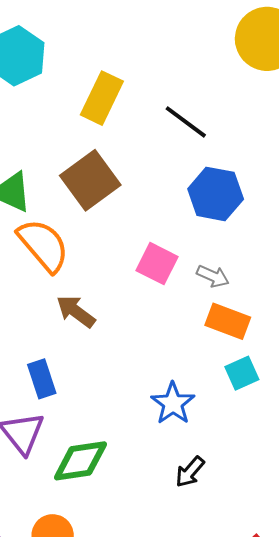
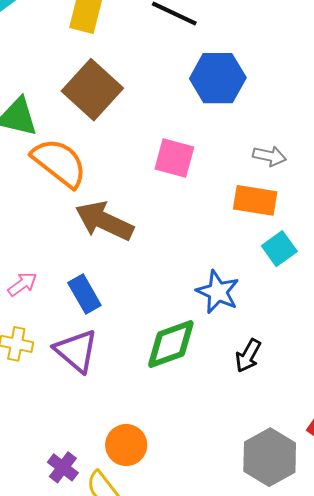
gray arrow: (213, 276) -> (269, 156), moved
brown arrow: (76, 311) -> (104, 221), size x1.4
green diamond: (80, 461) -> (171, 344), moved

